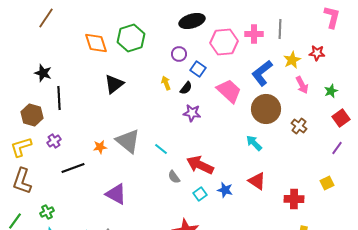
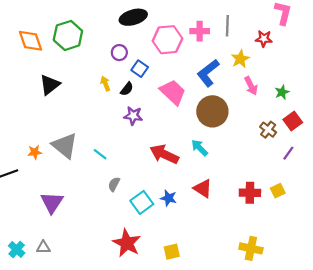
red star: (317, 53) -> (264, 39), moved
brown cross: (299, 126) -> (268, 130), moved
red arrow: (200, 165) -> (164, 154), moved
gray semicircle: (174, 177) -> (114, 184), turned 64
purple triangle: (116, 194) -> (52, 202), turned 35
cyan square: (200, 194) -> (142, 202), size x1.5
red cross: (294, 199) -> (250, 193), moved

